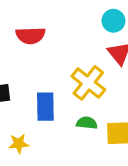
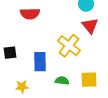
green semicircle: (87, 123) -> (62, 81), moved

